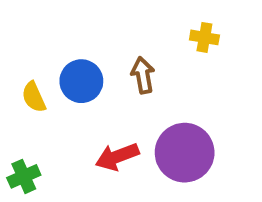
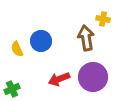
brown arrow: (143, 75) -> (86, 38), moved, size x1.4

